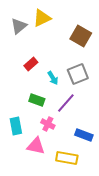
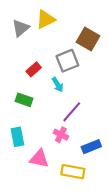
gray square: (78, 74) -> (67, 61), moved
green rectangle: (37, 100) -> (24, 100), moved
pink cross: (48, 124) -> (61, 135), moved
blue rectangle: (84, 135) -> (91, 147), turned -42

